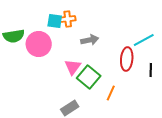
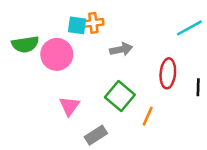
cyan line: (144, 40) -> (189, 28), moved
pink triangle: (73, 67) -> (69, 106), moved

